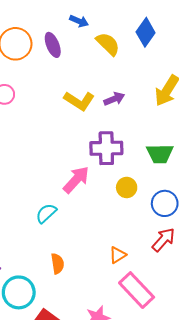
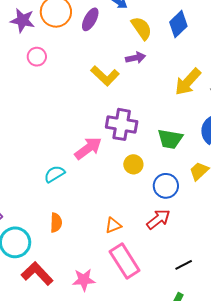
purple ellipse: (53, 45) -> (90, 19), turned 40
purple arrow: (114, 99) -> (136, 58), moved

